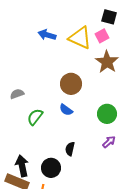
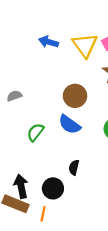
yellow triangle: (80, 38) -> (85, 45), turned 30
gray semicircle: (17, 94) -> (14, 96), moved
blue semicircle: (66, 110) -> (70, 125), size x1.5

